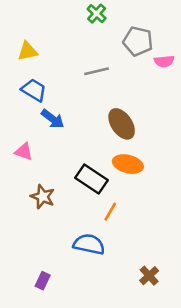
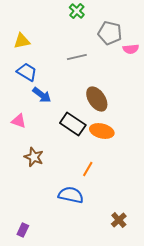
black rectangle: (92, 179) -> (73, 124), moved
purple rectangle: (43, 281) -> (23, 230), moved

